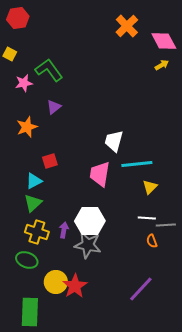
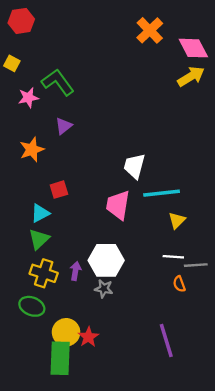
yellow arrow: (162, 65) -> (191, 76), size x1.6
gray star: (88, 245) -> (104, 289), size x0.6
red star: (75, 286) -> (88, 337), size x0.7
purple line: (141, 289) -> (166, 341), turned -60
green rectangle: (30, 312) -> (60, 358), moved

